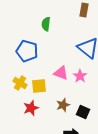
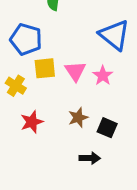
pink triangle: (61, 73) -> (75, 71), turned 35
yellow square: (39, 86) -> (45, 68), moved

